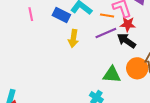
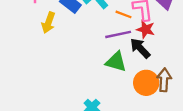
yellow arrow: (73, 38) -> (48, 23), moved
green triangle: (112, 75) -> (116, 62), moved

